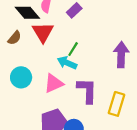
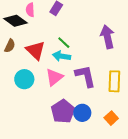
red triangle: (43, 32) -> (36, 50), moved
green line: (73, 49) -> (64, 43), turned -64

